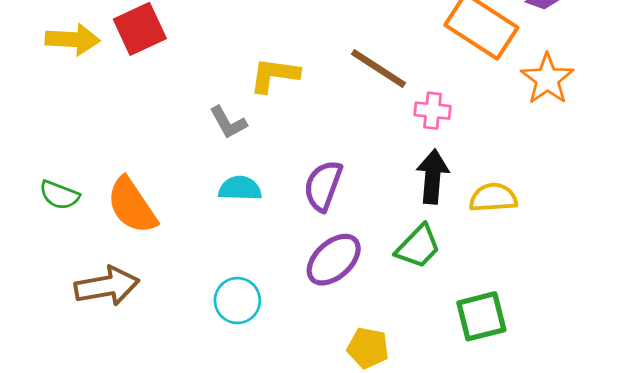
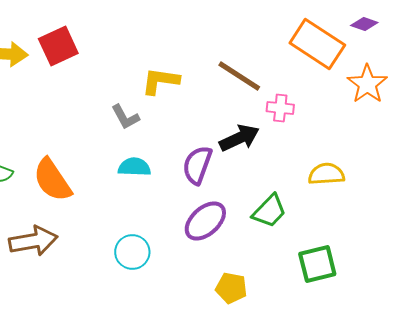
black arrow: (433, 177) -> (239, 138), moved, turned 60

